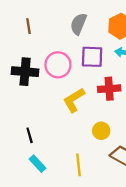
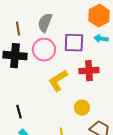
gray semicircle: (78, 24) -> (45, 23), moved
brown line: (28, 26) -> (18, 29), moved

